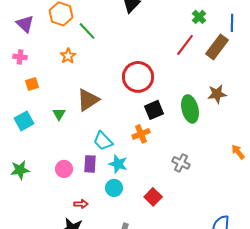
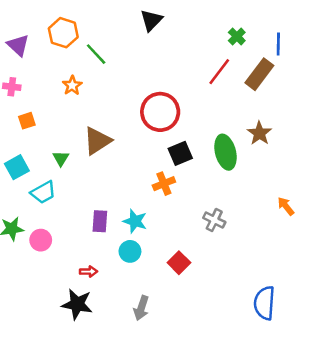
brown star: (217, 94) -> (259, 133), turned -30
cyan trapezoid: (103, 141) -> (43, 192), moved, turned -75
pink circle: (64, 169) -> (41, 240), moved

